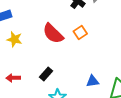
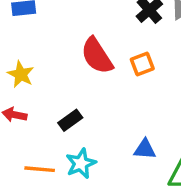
yellow star: (14, 39) -> (21, 74), moved

